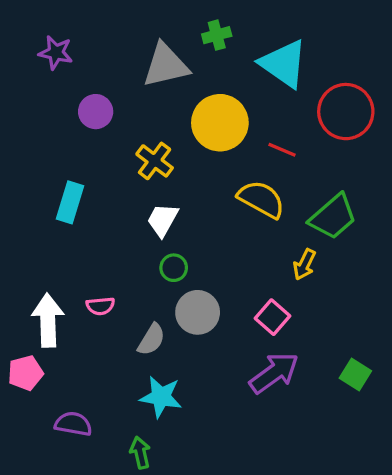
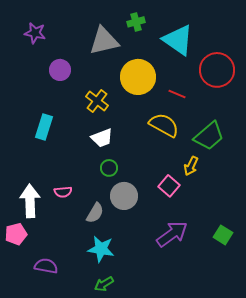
white trapezoid: (163, 220) -> (102, 138), turned -140
pink square: (272, 317) -> (169, 186), moved
green arrow: (140, 453) -> (104, 284), moved, turned -108

